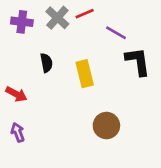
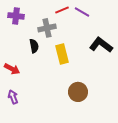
gray cross: (57, 18) -> (47, 28), moved, turned 36
purple line: (116, 33) -> (82, 12), moved
black L-shape: (138, 61) -> (101, 45), turned -45

